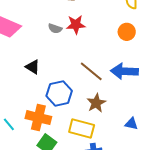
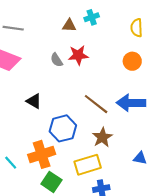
gray semicircle: (55, 29) -> (57, 60), turned 40
orange cross: (38, 118) -> (42, 154), turned -30
yellow rectangle: (82, 129) -> (88, 165), turned -30

